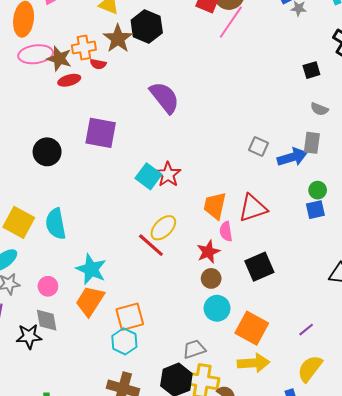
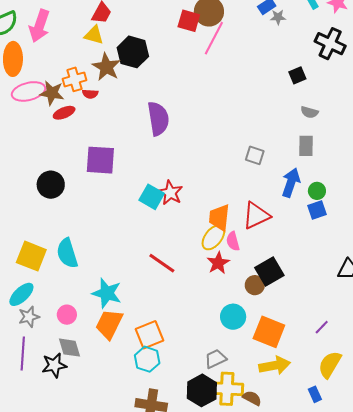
purple semicircle: (165, 97) -> (158, 119), turned 36
blue arrow: (292, 157) -> (291, 183), moved, turned -48
yellow ellipse: (163, 228) -> (213, 237), moved
brown circle: (211, 278) -> (255, 285), moved

